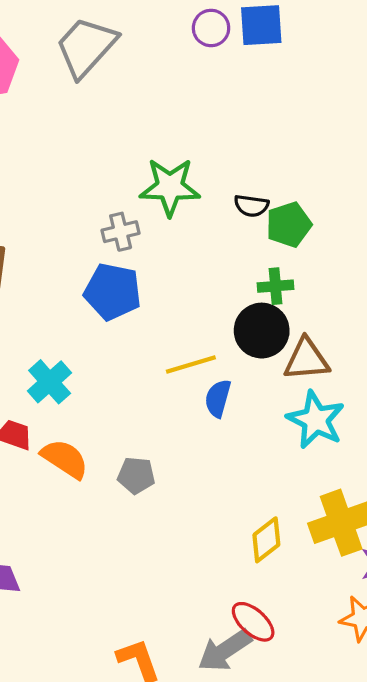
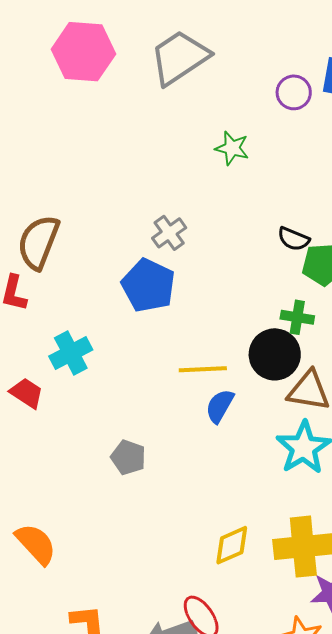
purple circle: (211, 28) -> (294, 92), moved
green star: (170, 187) -> (232, 148), moved, size x0.6
gray cross: (121, 232) -> (169, 233), turned -36
orange semicircle: (65, 459) -> (36, 544), moved

